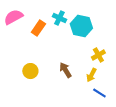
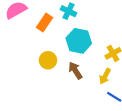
cyan hexagon: (81, 26) -> (79, 41), moved
yellow circle: (30, 71) -> (48, 60), moved

